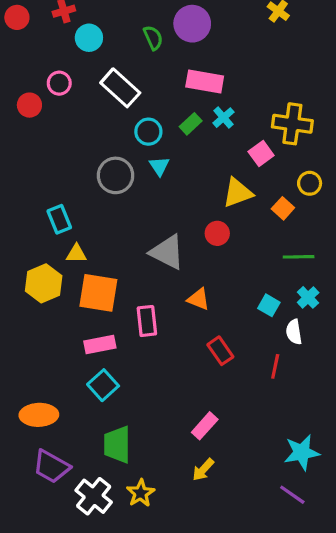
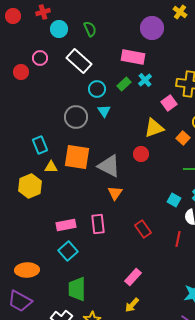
purple circle: (192, 24) -> (152, 28), moved
green semicircle: (153, 38) -> (90, 29), moved
orange square: (98, 293) -> (77, 157), moved
orange triangle: (198, 299) -> (115, 193), moved, turned 42
pink rectangle: (147, 321) -> (98, 224), moved
purple trapezoid: (51, 466) -> (20, 301), moved

